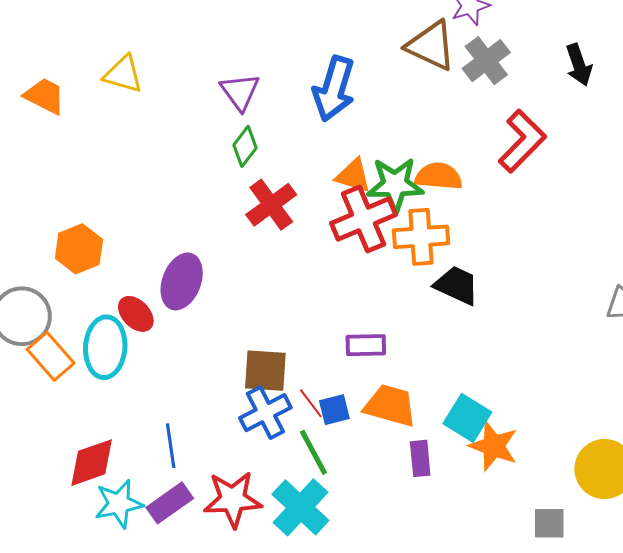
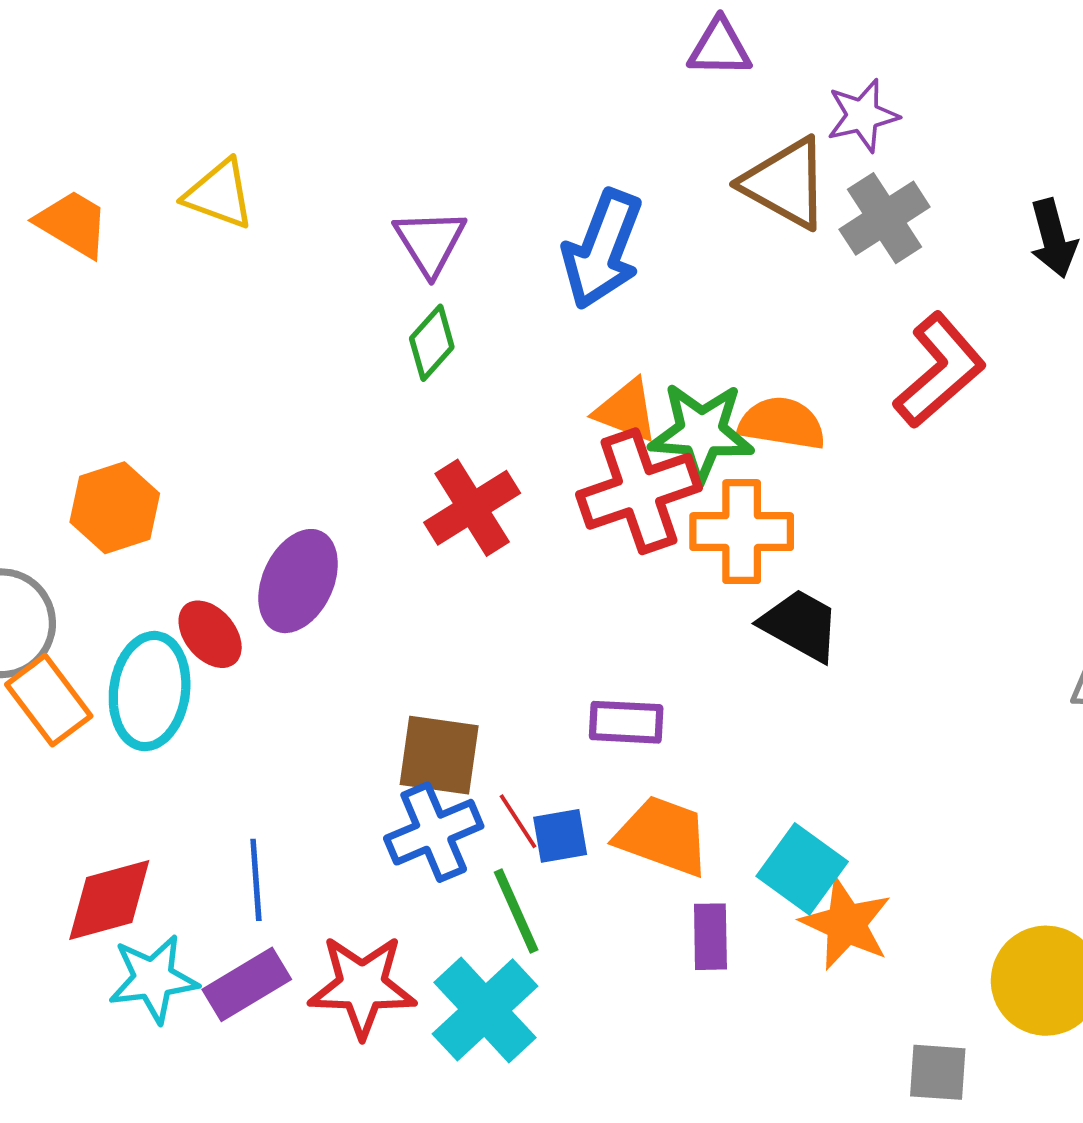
red cross: (271, 205) -> (472, 508), moved

